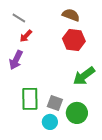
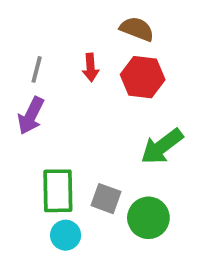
gray line: (19, 18) -> (37, 69), moved, turned 72
red arrow: (26, 36) -> (91, 67), moved, turned -48
cyan circle: (50, 122) -> (66, 235), moved

